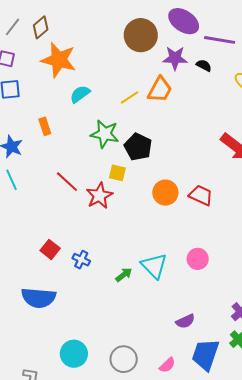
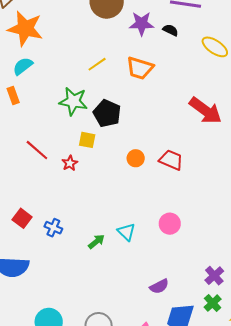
orange trapezoid: (160, 90) -> (140, 68), moved, turned 80
cyan semicircle: (80, 94) -> (23, 66), moved
orange circle: (165, 193) -> (136, 158), size x0.7
red star: (99, 196) -> (70, 163), size x0.6
cyan triangle: (154, 266) -> (126, 232), size x0.7

